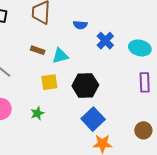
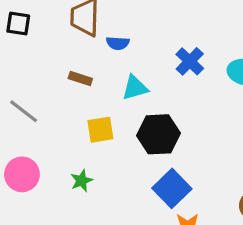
blue semicircle: (80, 25) -> (118, 43), moved
cyan triangle: (60, 56) -> (135, 88), moved

